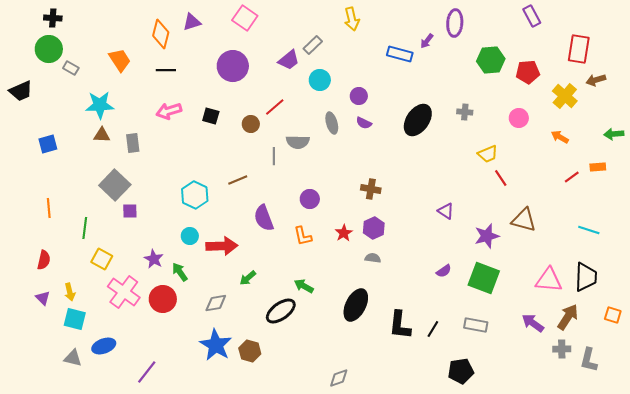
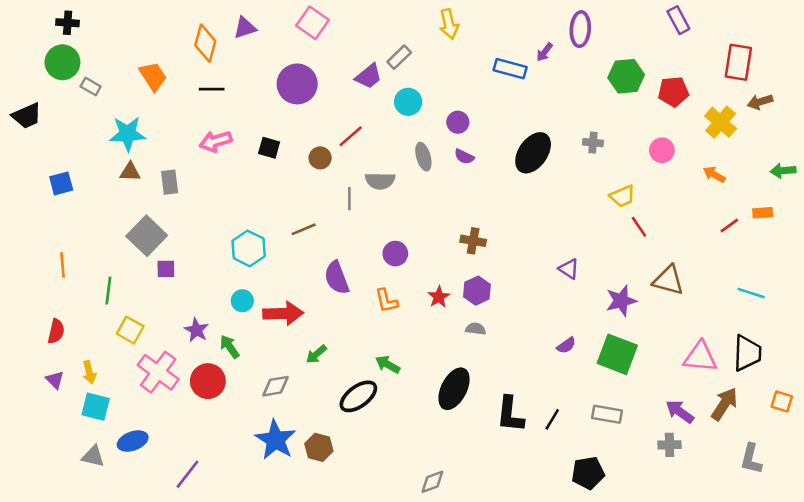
gray cross: (562, 349) -> (670, 445), moved

